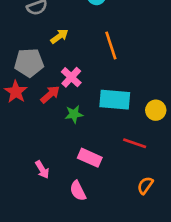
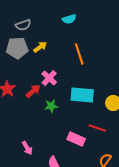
gray pentagon: (29, 63) -> (17, 48), moved
pink rectangle: (90, 158) -> (76, 139), moved

